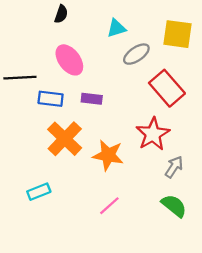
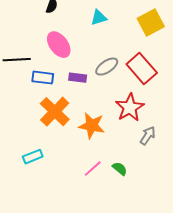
yellow square: (178, 34) -> (151, 23), turned -36
gray ellipse: (136, 54) -> (107, 67), moved
green semicircle: (174, 206) -> (120, 169), moved, size x0.7

